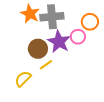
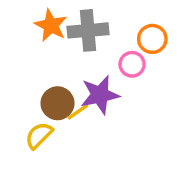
purple star: (59, 42) -> (100, 95), moved, turned 30
brown circle: (38, 49) -> (58, 103), moved

